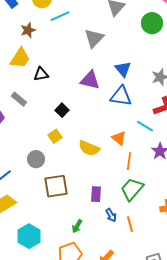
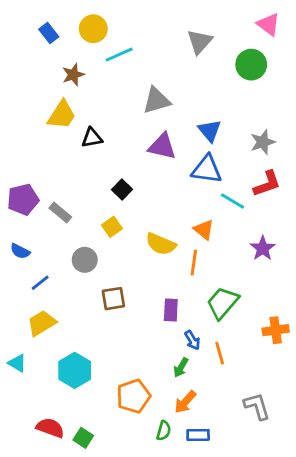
gray triangle: (94, 38) -> (156, 100), moved, turned 30
gray rectangle: (19, 99) -> (60, 212), moved
cyan line: (145, 126) -> (233, 201), moved
orange line: (129, 161) -> (194, 263), moved
brown square: (56, 186) -> (113, 299), size x0.7
green arrow: (77, 226) -> (181, 367), moved

